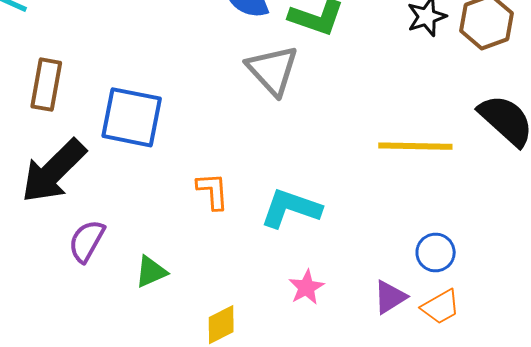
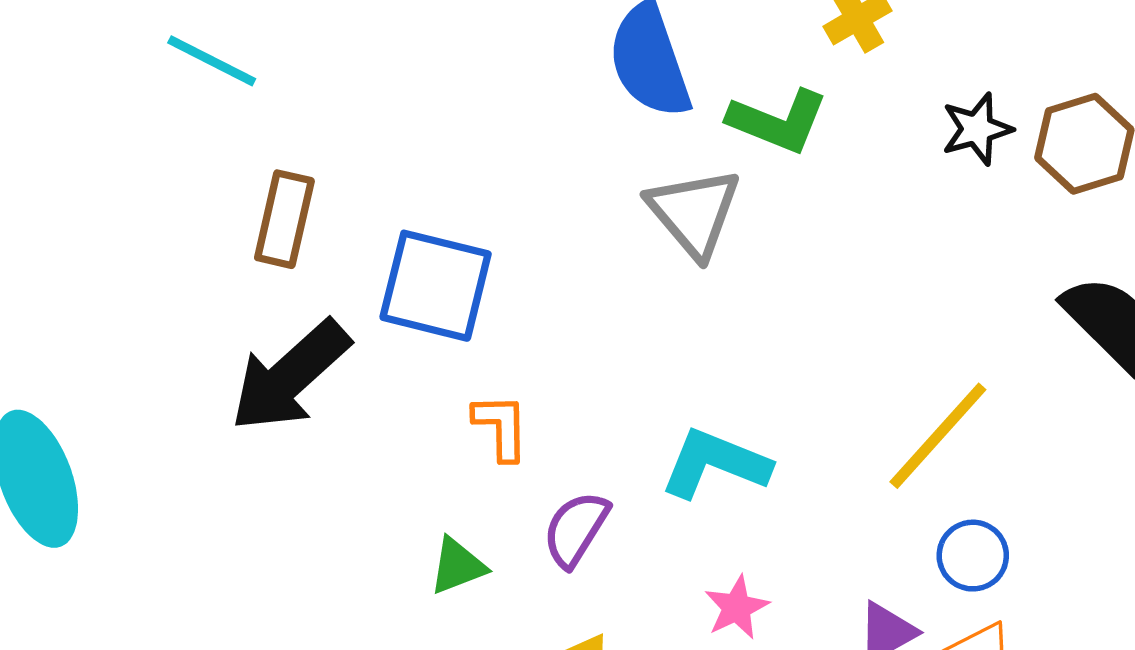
yellow line: (415, 146) -> (938, 436), moved, turned -52
orange L-shape: (213, 191) -> (501, 427), moved
purple semicircle: (87, 241) -> (576, 529), moved

